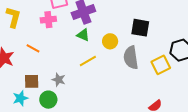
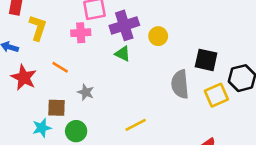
black square: (140, 28) -> (206, 60), moved
yellow circle: (110, 41) -> (158, 36), moved
yellow line: (88, 61) -> (136, 125), moved
gray star: (59, 80) -> (86, 92), moved

